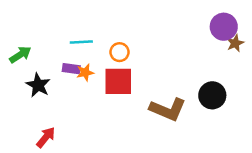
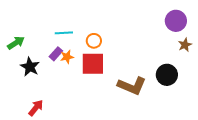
brown star: (235, 43) -> (185, 45), moved
purple rectangle: (71, 69) -> (56, 54), turned -56

